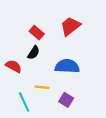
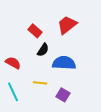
black semicircle: (34, 53) -> (43, 50), moved
cyan line: (24, 102) -> (13, 92), moved

